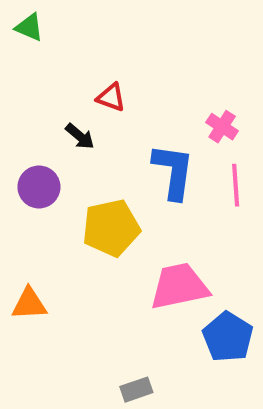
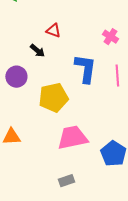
pink cross: (222, 127) -> (110, 37), moved
pink trapezoid: (179, 286) -> (72, 138), moved

